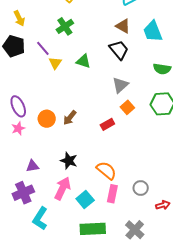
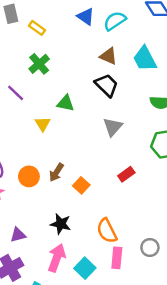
yellow triangle: (55, 63) -> (43, 124), moved
orange square: (127, 107) -> (81, 185), moved
red rectangle: (107, 124) -> (126, 174), moved
orange semicircle: (106, 170) -> (107, 231), turned -150

